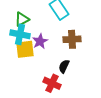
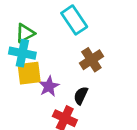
brown cross: (72, 39) -> (91, 60), turned -30
purple star: (40, 41) -> (49, 86), moved

